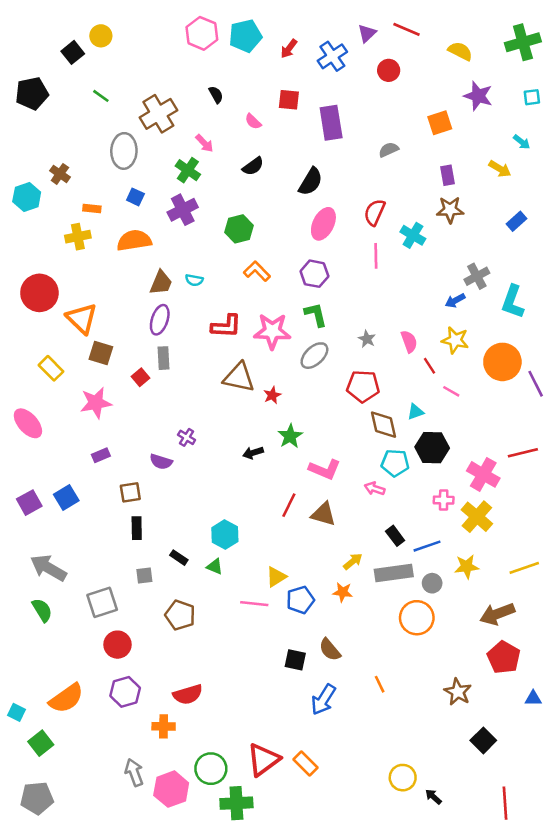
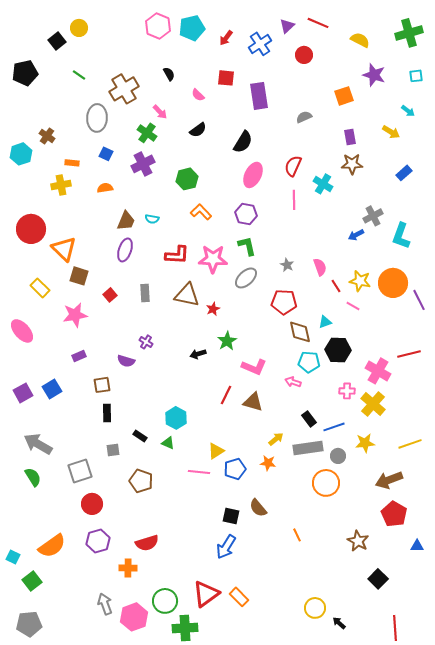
orange semicircle: (134, 240) -> (105, 188), size x0.6
yellow star: (455, 340) -> (360, 281), moved
gray rectangle: (164, 358) -> (145, 293), moved
blue arrow: (323, 700) -> (226, 547), moved

